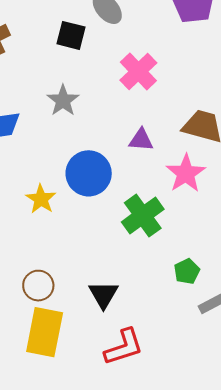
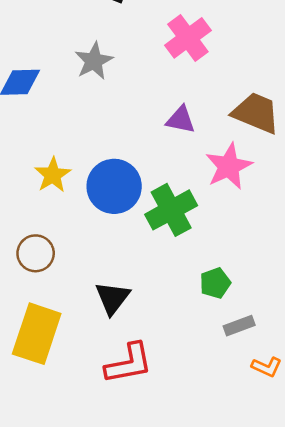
blue circle: (89, 173) -> (114, 186), moved
brown circle: (38, 286) -> (36, 253), moved

